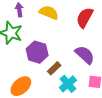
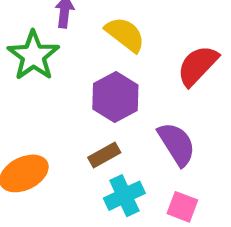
purple hexagon: (37, 52) -> (115, 97), moved

